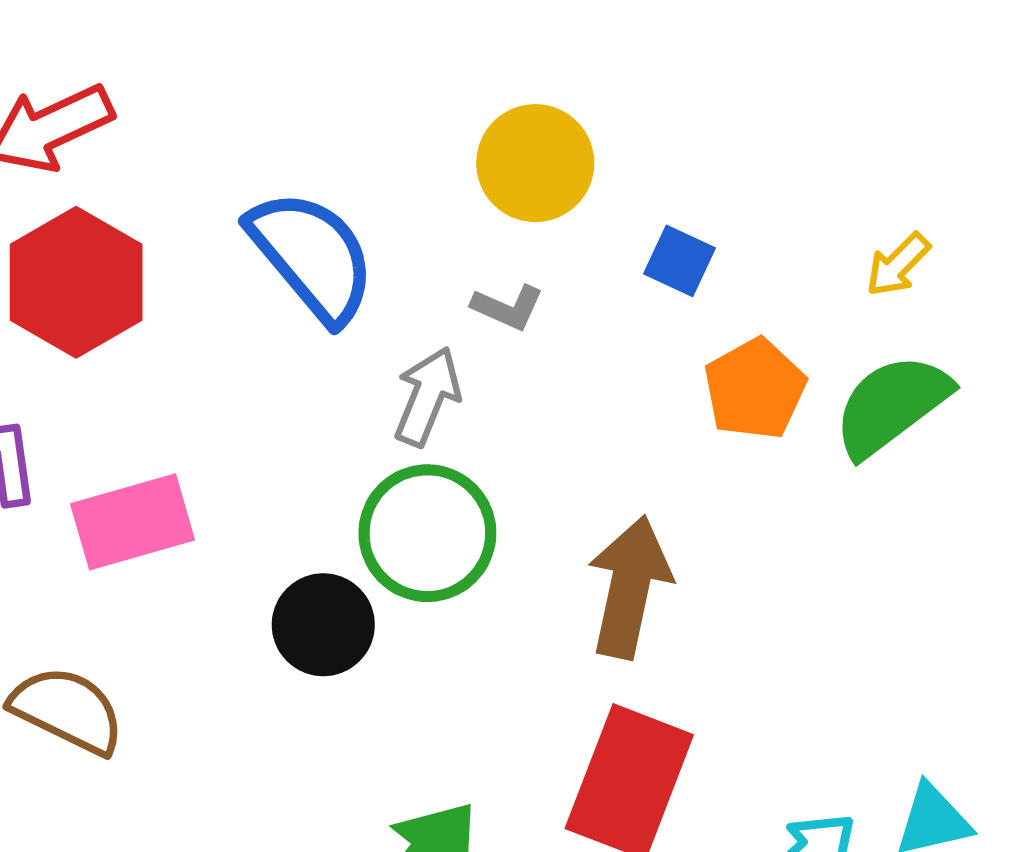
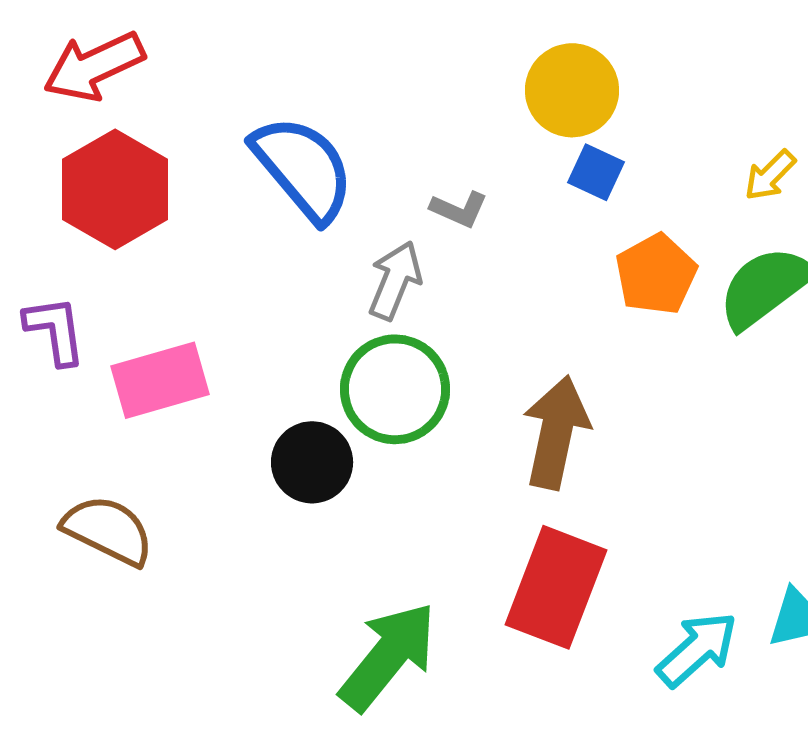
yellow circle: (535, 163) -> (572, 90), moved

